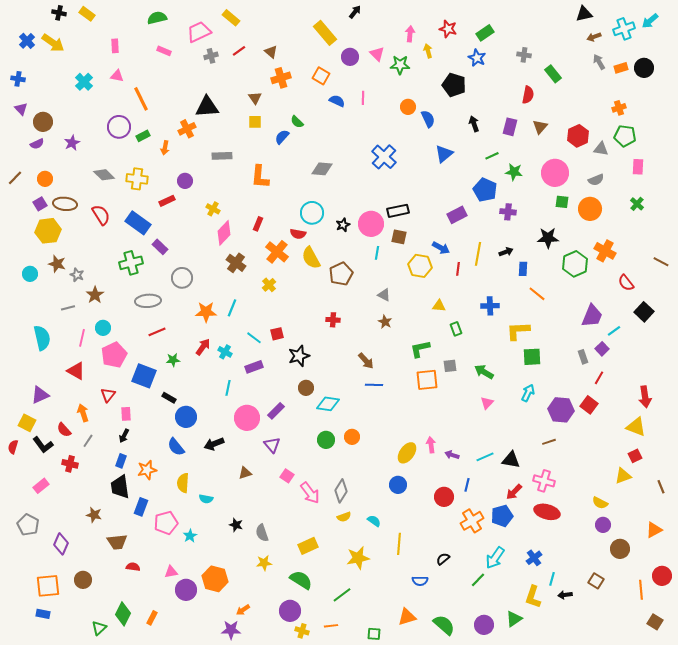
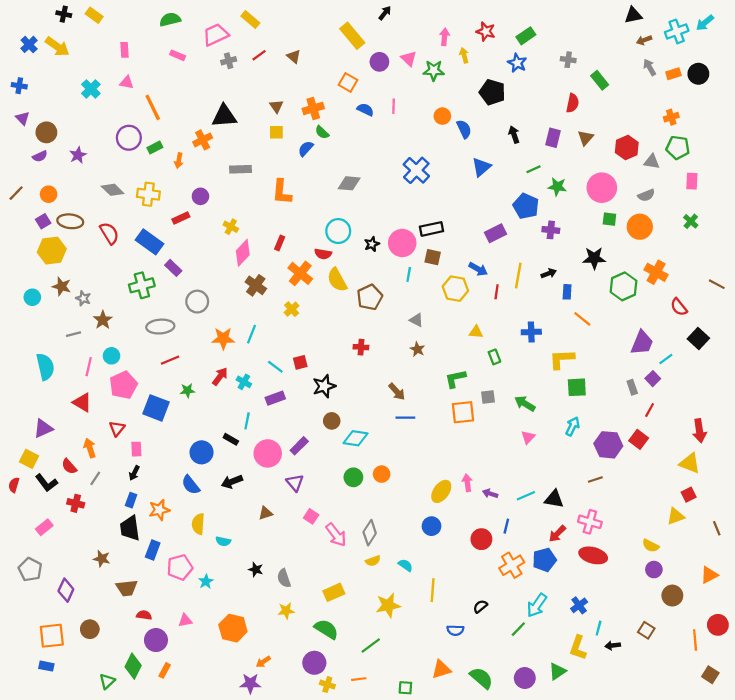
orange cross: (281, 78) -> (313, 108), moved
black rectangle: (169, 398) -> (231, 439), moved
purple circle: (186, 590) -> (156, 640), moved

